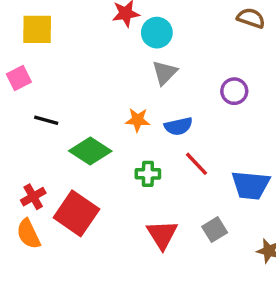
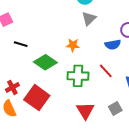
blue semicircle: (178, 126) -> (113, 45), moved
green cross: (148, 174) -> (78, 76), size x1.5

